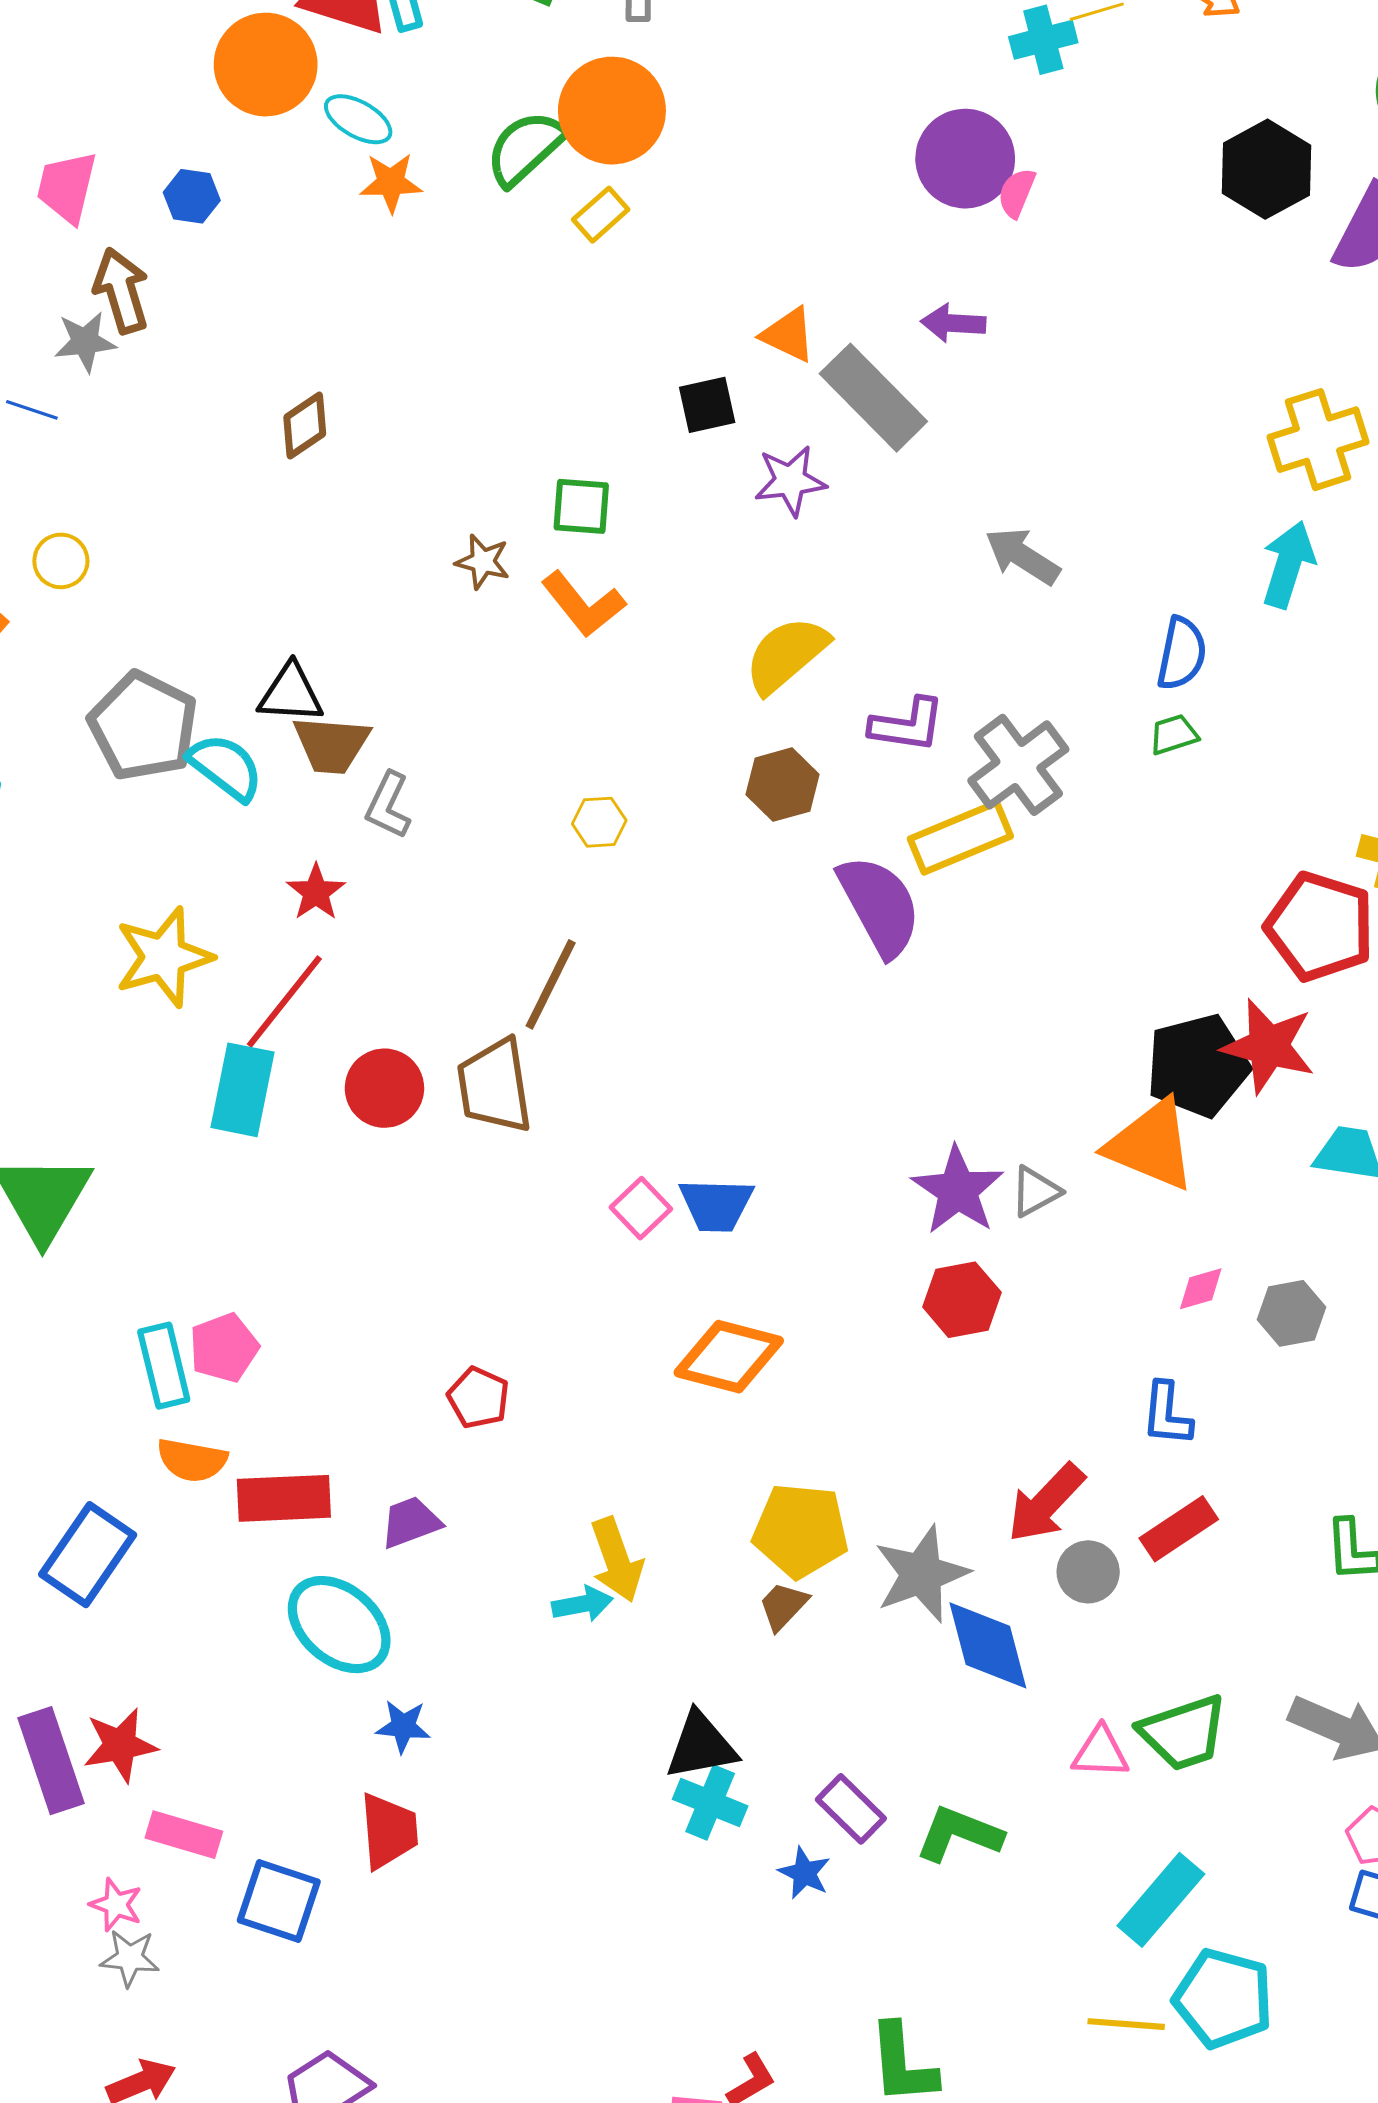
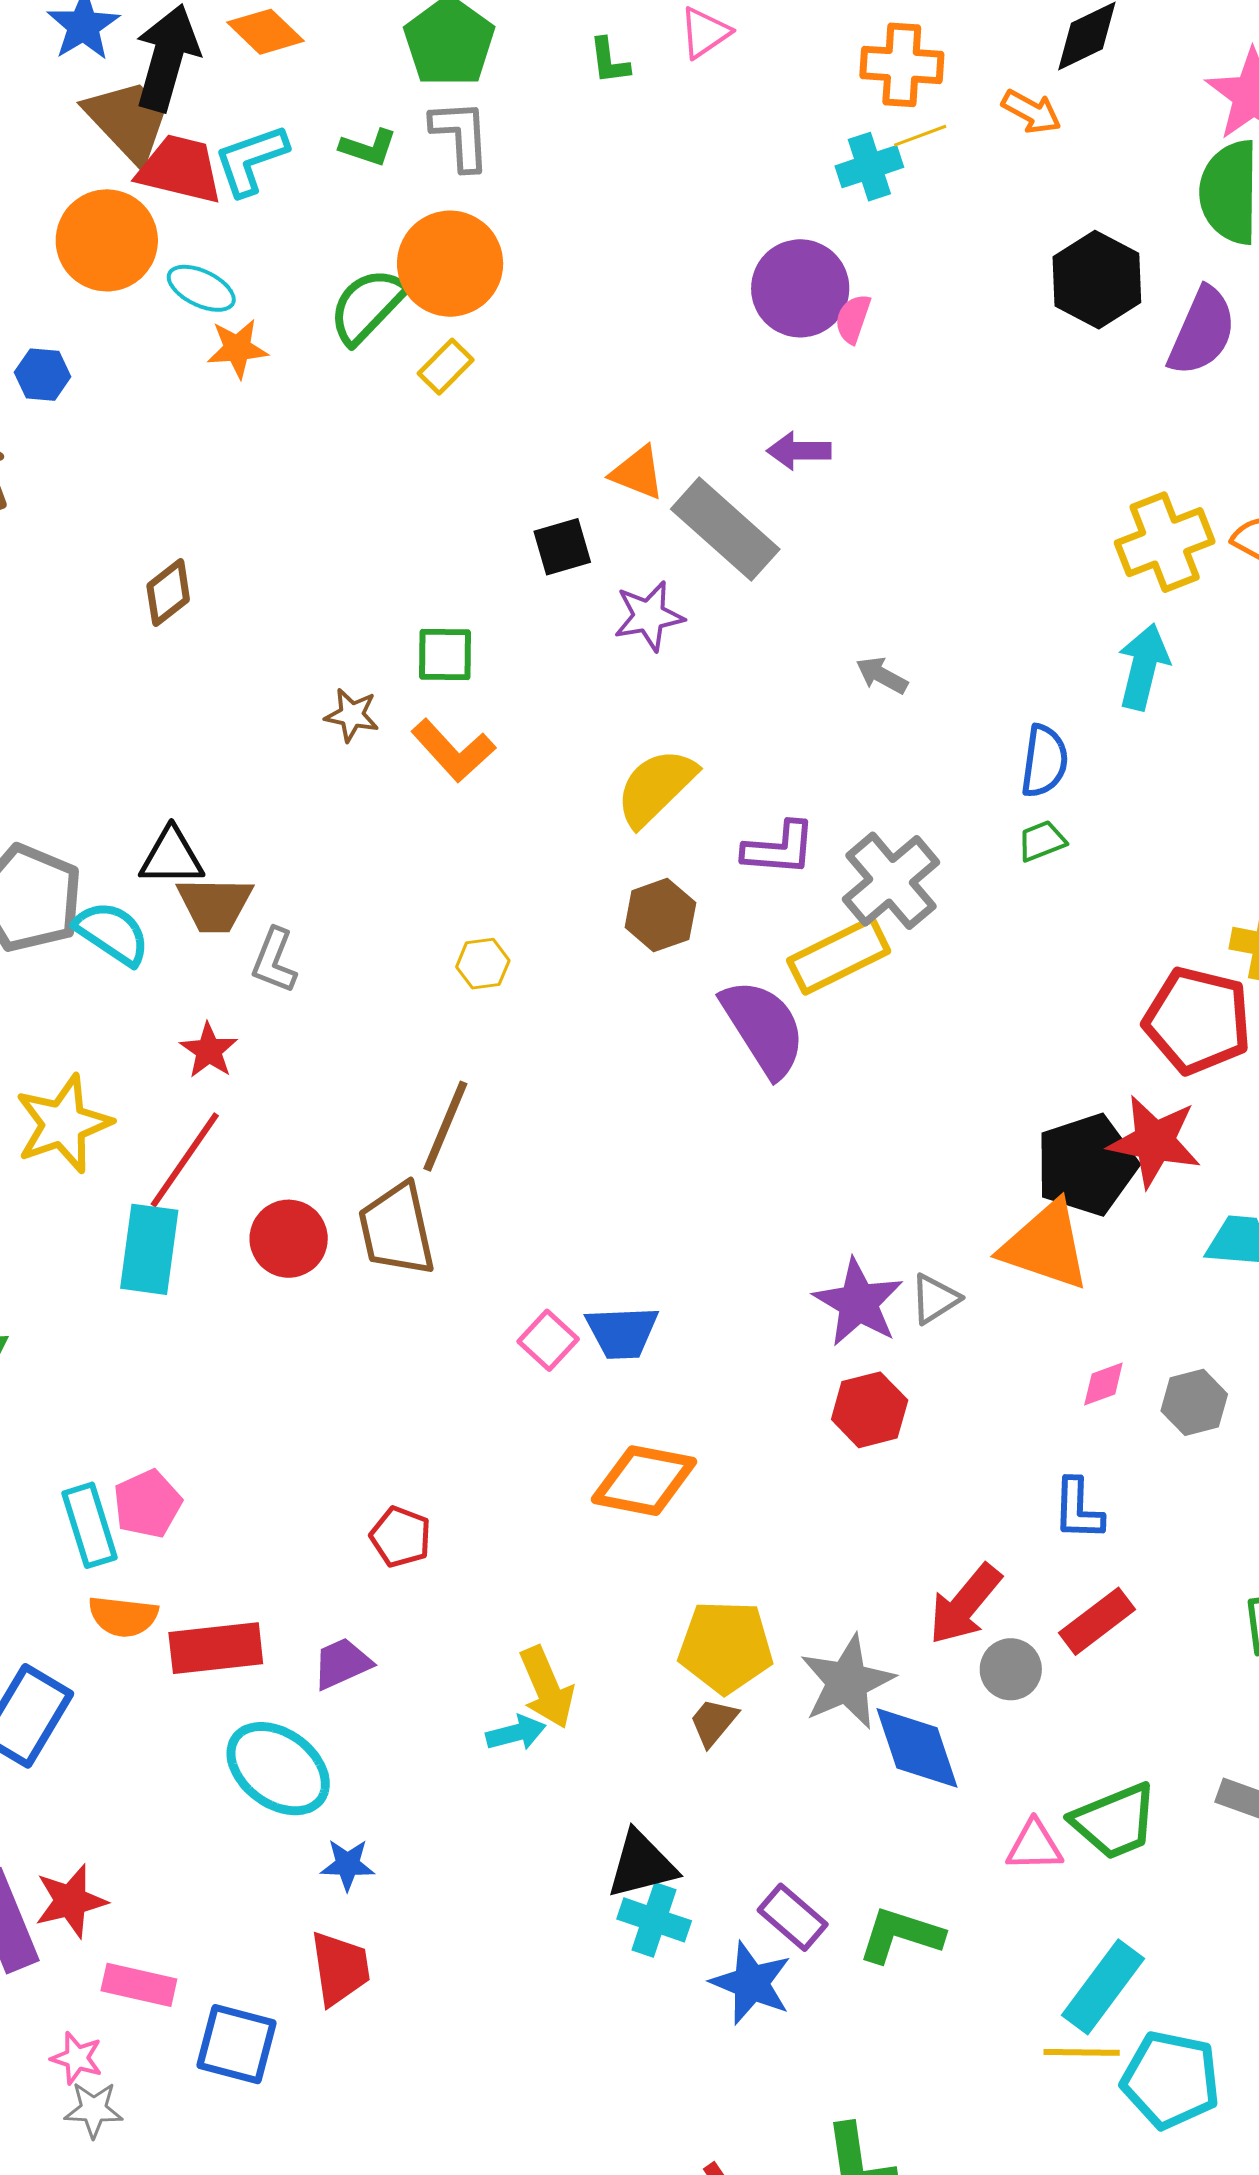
gray arrow: (1023, 556) -> (882, 675), size x0.7
blue star: (804, 1873) -> (751, 1983), size x1.6
yellow line: (1126, 2024) -> (1082, 2052), moved

